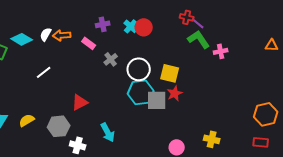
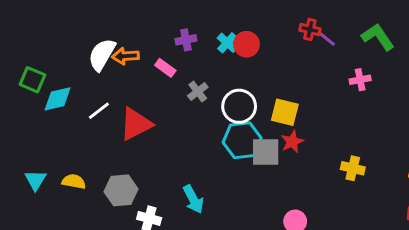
white semicircle: (46, 34) -> (102, 55), size x1.6
cyan diamond: (22, 39) -> (58, 99), moved, turned -45
green L-shape: (199, 39) -> (378, 37), moved
red triangle: (80, 102) -> (136, 124), moved, size x1.4
yellow semicircle: (27, 120) -> (74, 182), turned 42
yellow cross: (212, 139) -> (353, 168), moved

